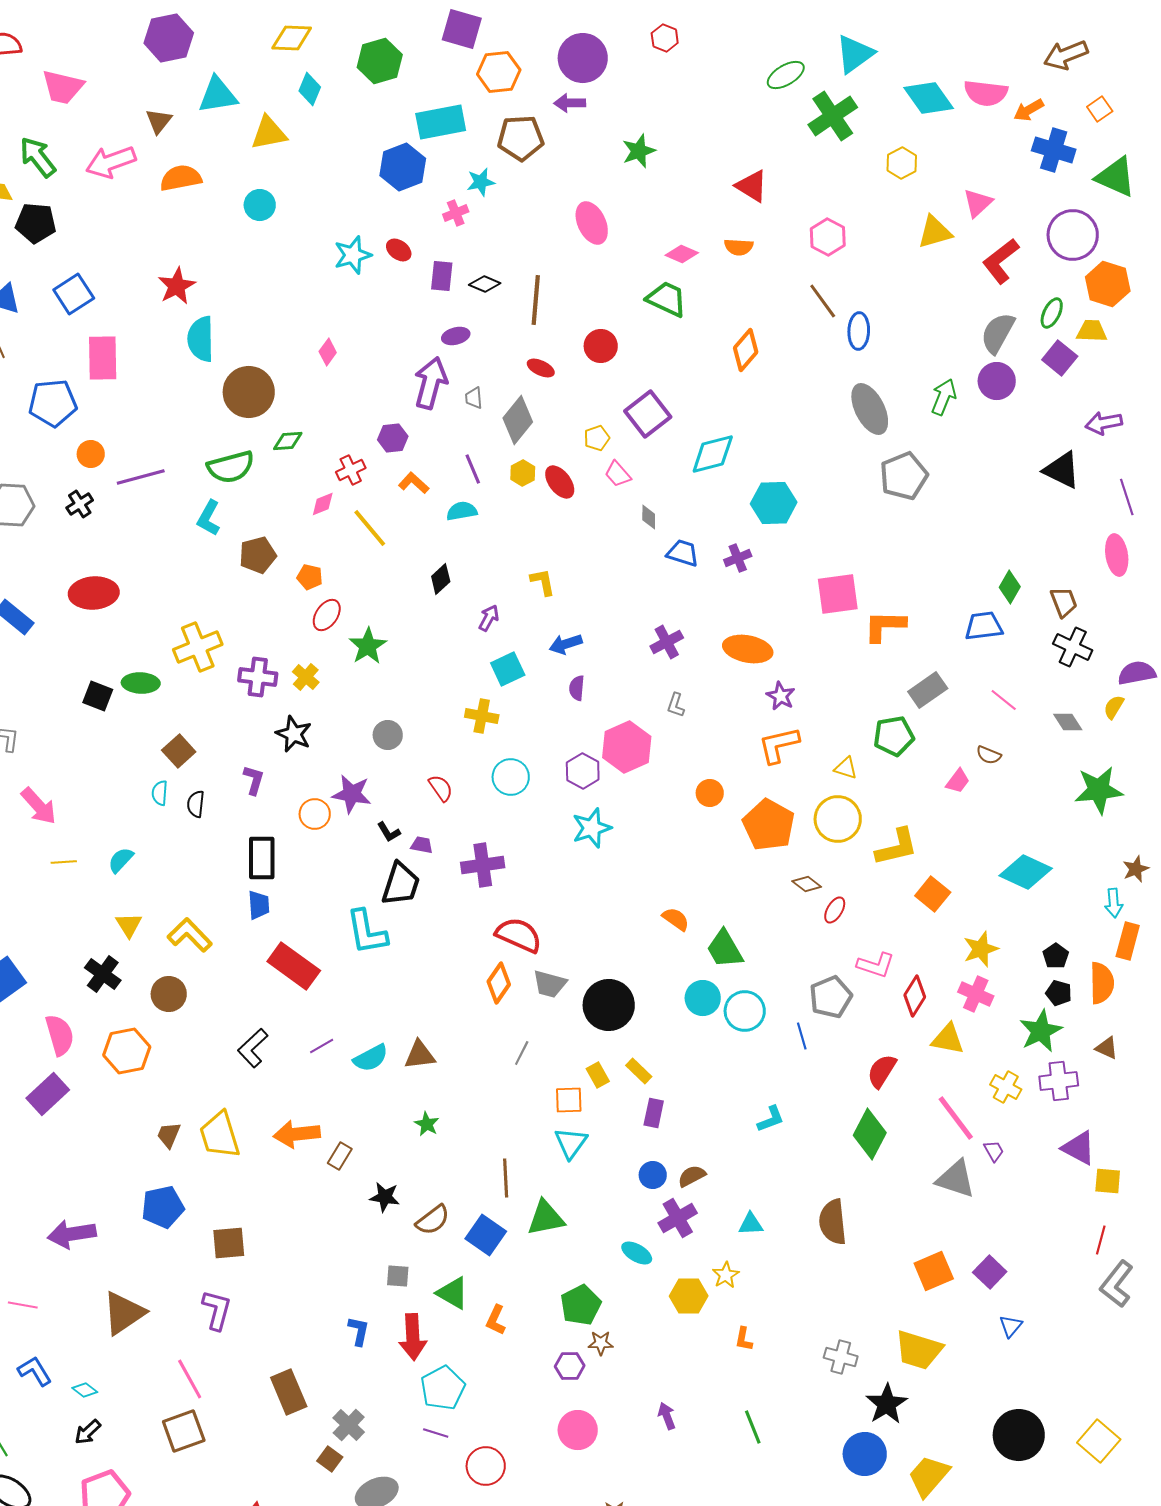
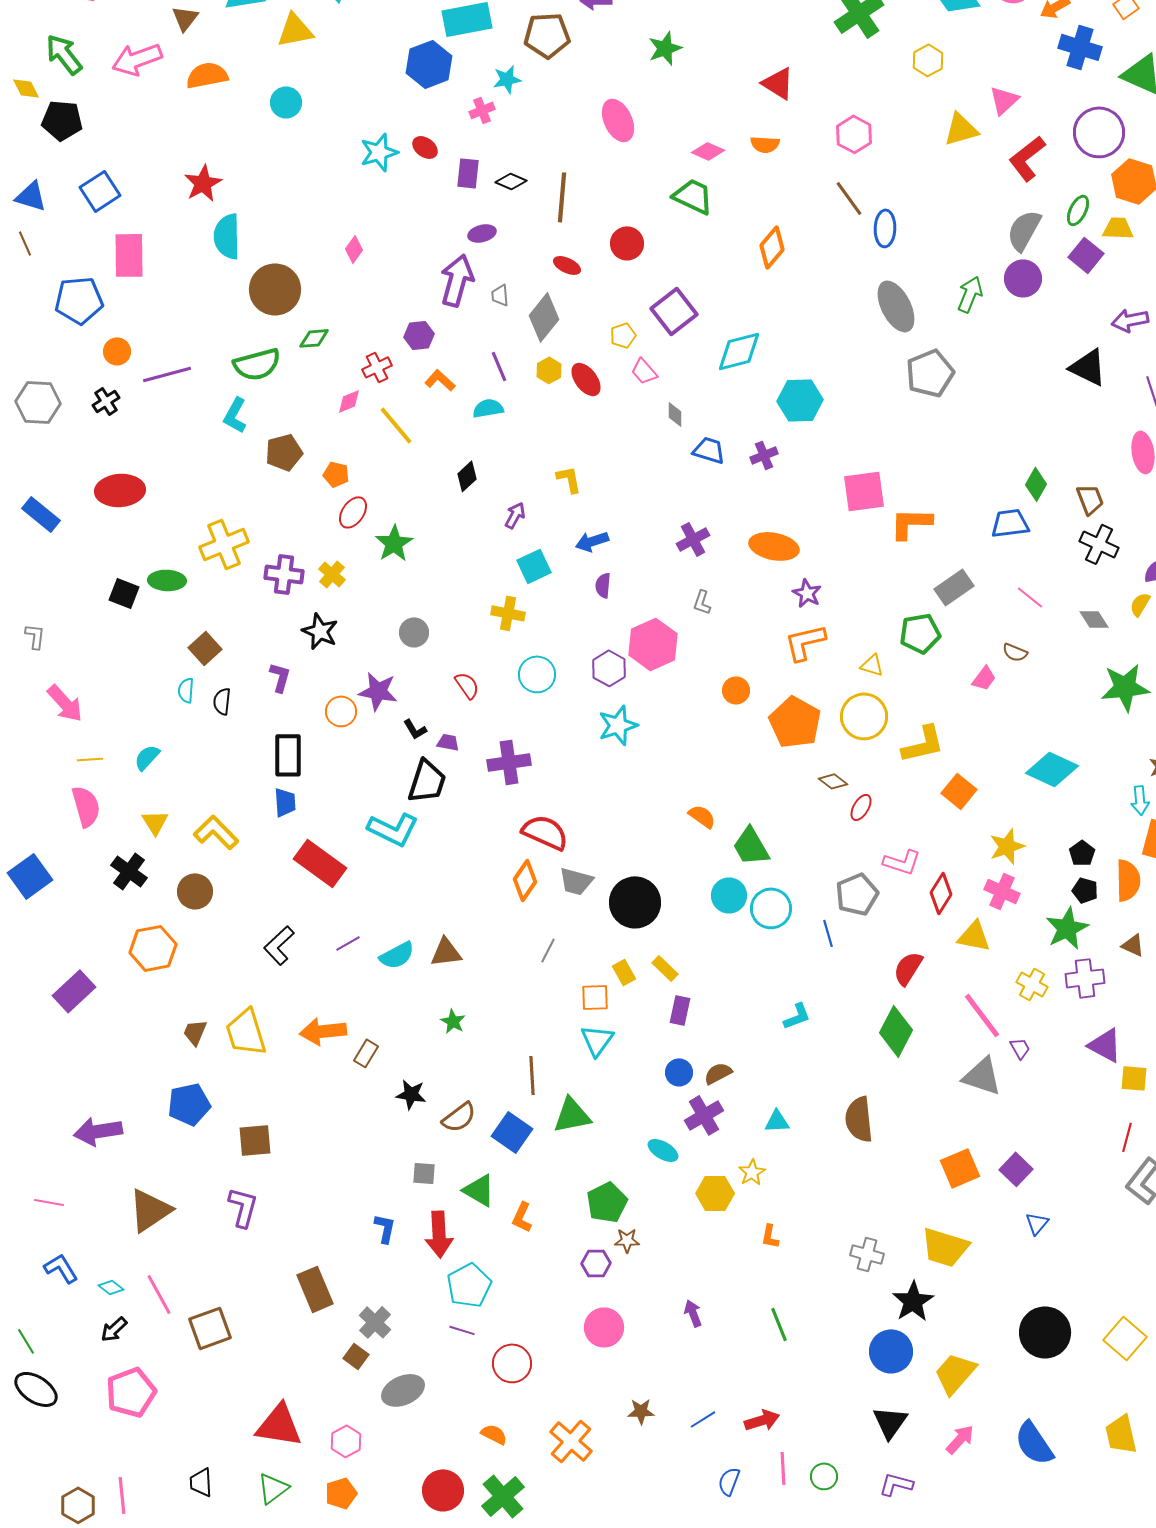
cyan L-shape: (367, 932) -> (393, 829), turned -54
pink semicircle: (60, 1035) -> (86, 806), moved
pink line: (190, 1379) -> (159, 1294), moved

